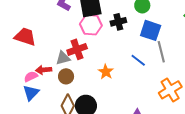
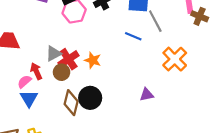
red cross: (77, 49) -> (69, 59), moved
red arrow: (44, 70) -> (36, 71), turned 84
orange star: (106, 72) -> (93, 60), moved

